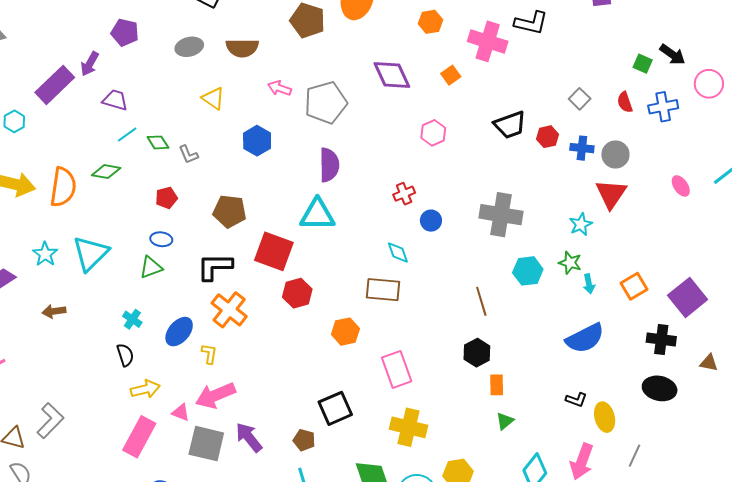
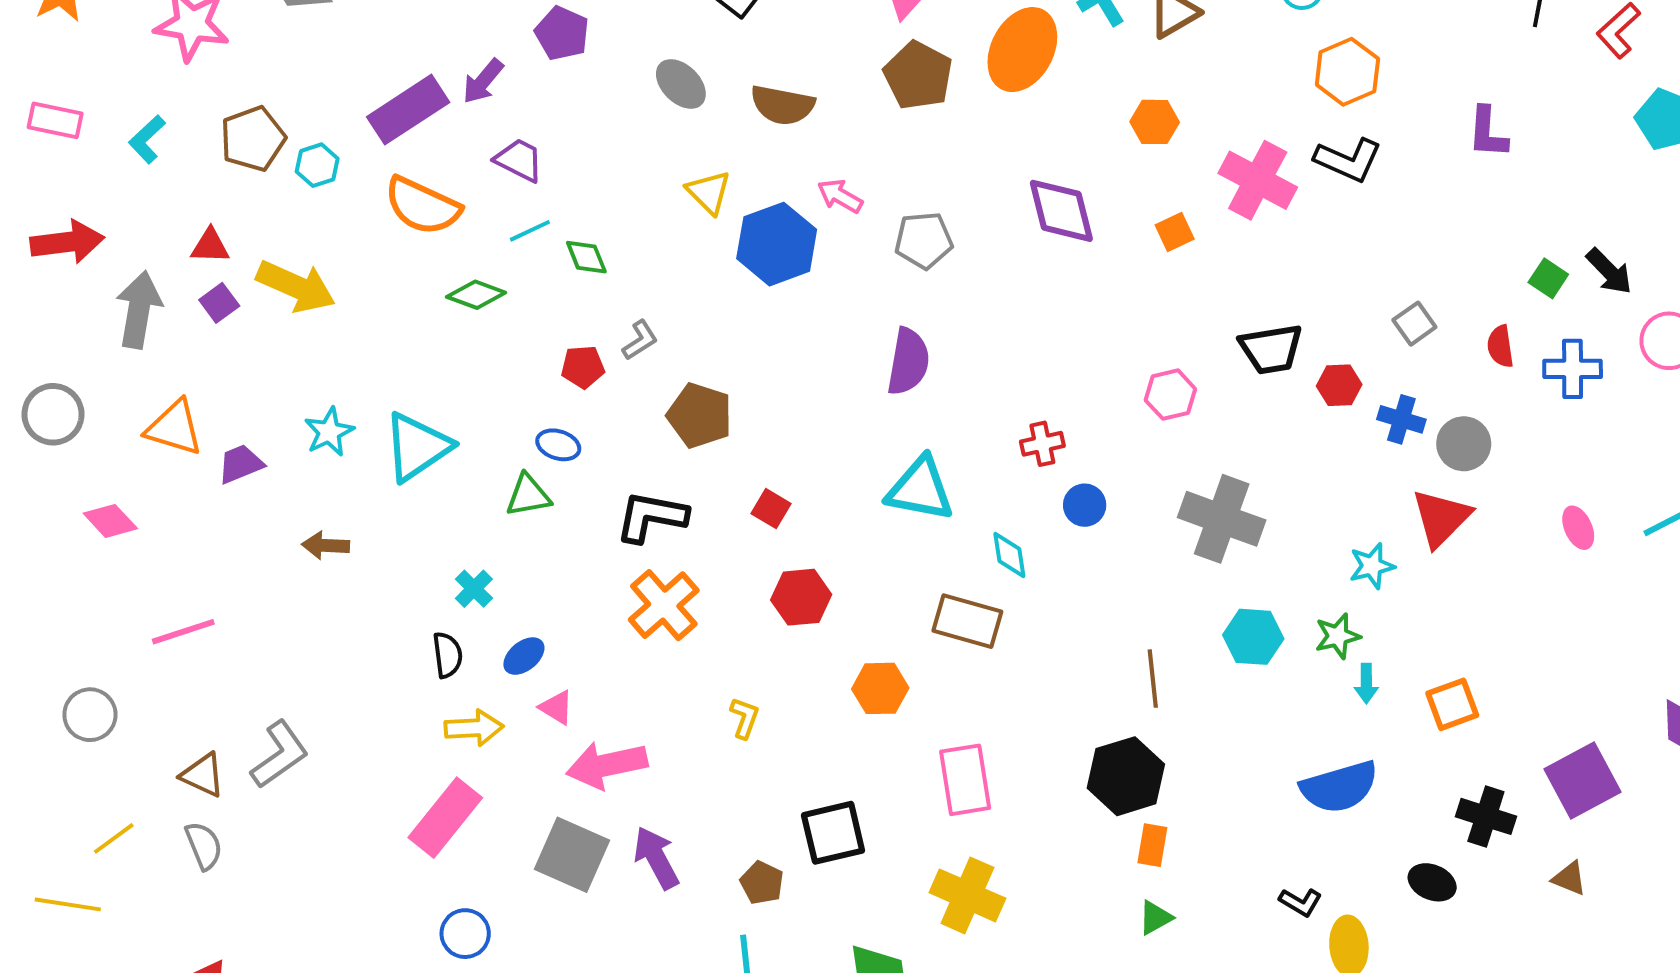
gray ellipse: (189, 47) -> (681, 84), turned 48
gray pentagon: (326, 103) -> (924, 240), size x0.7
pink hexagon: (433, 133) -> (1170, 395), moved
blue hexagon: (257, 141) -> (777, 244), moved, size x1.4
gray L-shape: (188, 154) -> (640, 340), moved, turned -110
orange semicircle: (63, 187) -> (422, 206), moved, turned 96
cyan triangle: (317, 215) -> (920, 489), moved
red square: (274, 251) -> (771, 509), size x0.5
green star: (570, 263) -> (1338, 636), turned 30
purple square: (688, 297) -> (1582, 781), moved
blue ellipse: (179, 332) -> (524, 656), moved, size x0.7
black hexagon: (477, 353) -> (1126, 776), size x1.4
yellow L-shape: (209, 354) -> (745, 718), moved
black ellipse: (660, 388) -> (1432, 882), moved, size x0.7
pink triangle: (181, 412) -> (557, 707), moved

